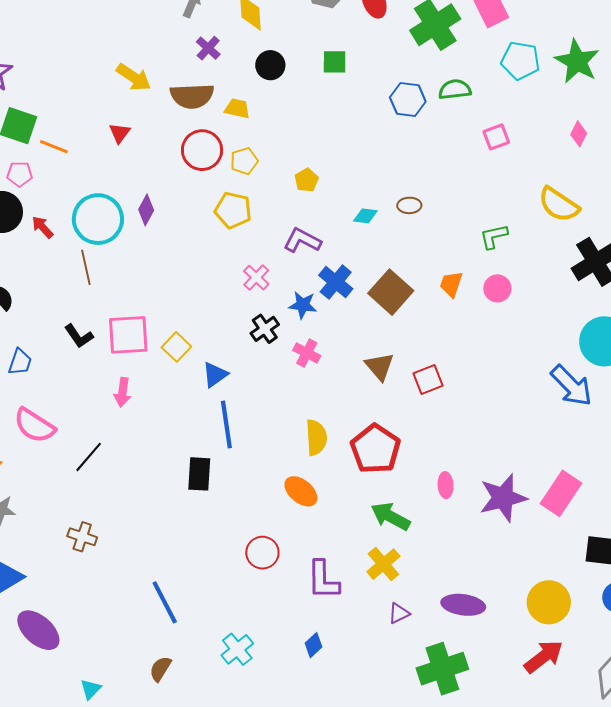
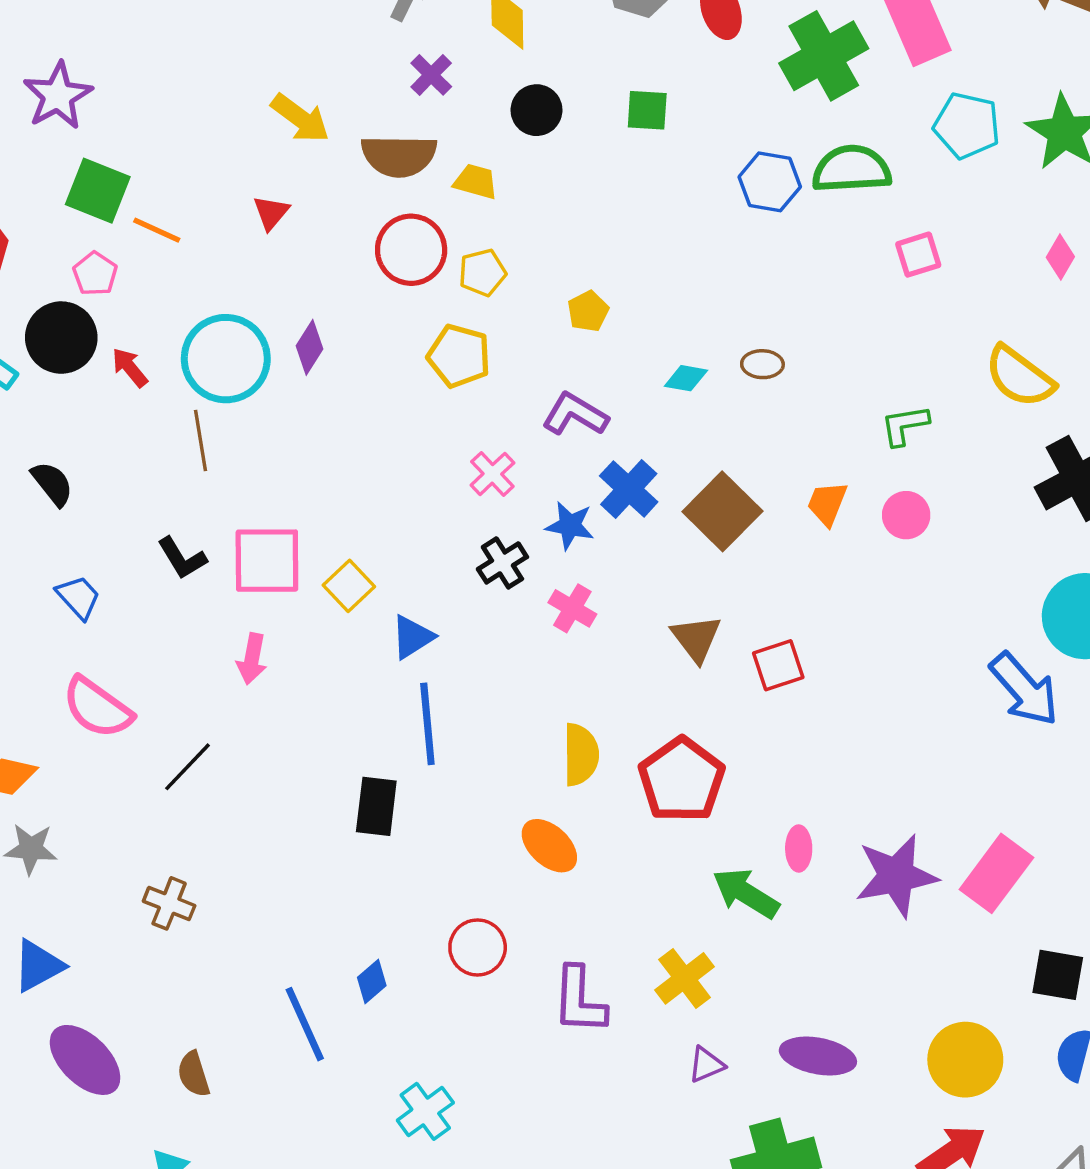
green semicircle: (455, 90) -> (852, 169), size x1.4
pink pentagon: (20, 174) -> (95, 274), turned 30
blue trapezoid: (20, 362) -> (78, 597), turned -64
green arrow: (391, 516) -> (746, 893), moved
blue diamond: (314, 645) -> (372, 982), moved
brown semicircle: (160, 669) -> (194, 1074), moved, turned -52

